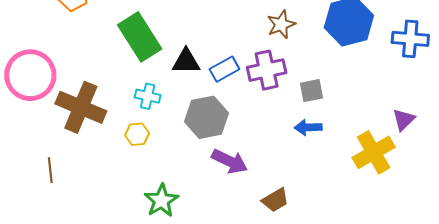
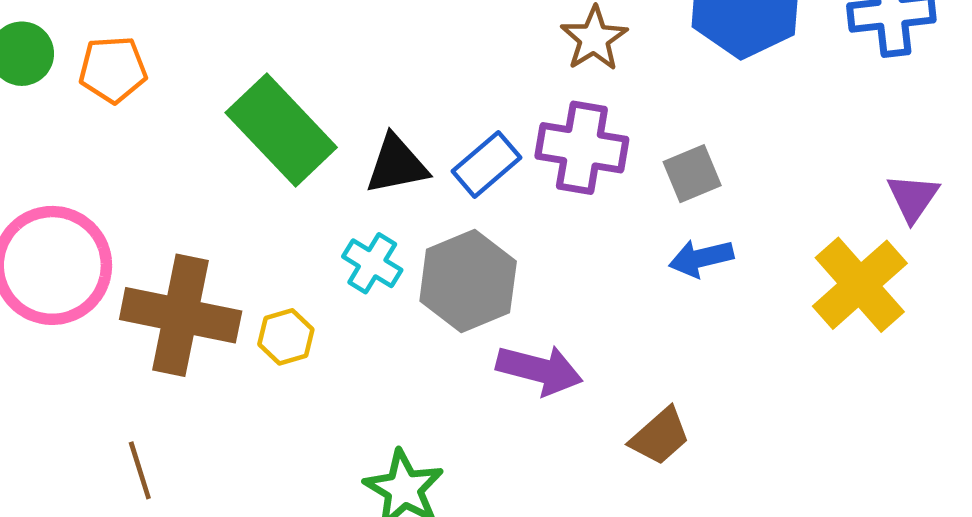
purple cross: (267, 70) -> (582, 148), turned 33
cyan cross: (148, 96) -> (372, 263), moved, turned 30
yellow hexagon: (137, 134) -> (286, 337), moved

